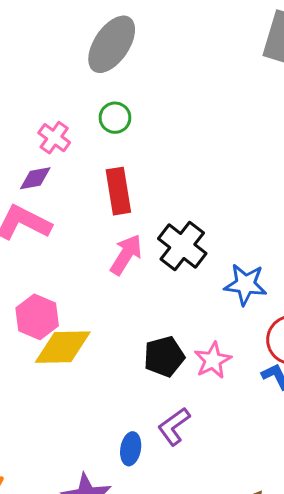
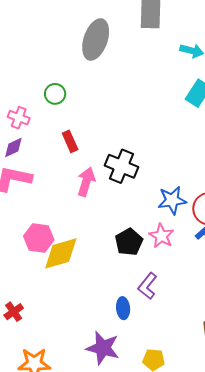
gray ellipse: (112, 44) -> (96, 39), moved
red rectangle: (118, 191) -> (70, 141), size x0.7
blue star: (245, 284) -> (172, 200), moved

